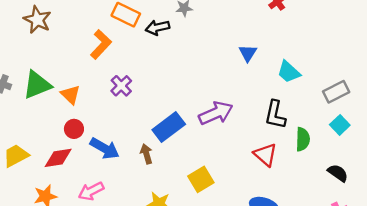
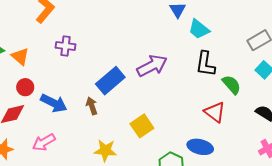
cyan trapezoid: (289, 72) -> (199, 29), moved
purple cross: (121, 86) -> (66, 46), turned -36
green semicircle: (303, 139) -> (232, 85), turned -40
red triangle: (265, 155) -> (215, 112), moved

